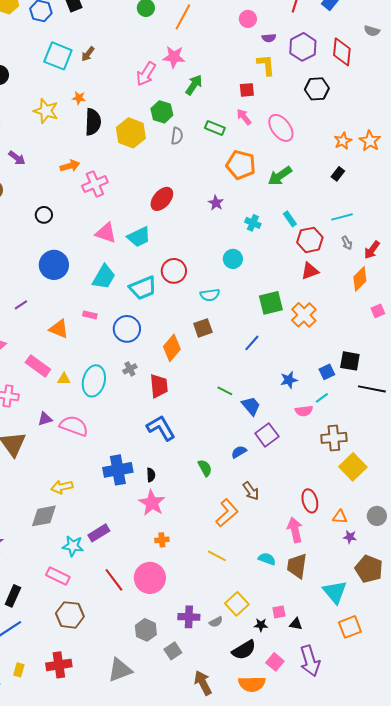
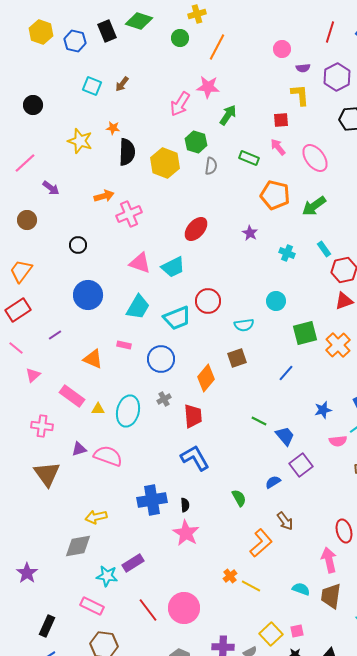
cyan square: (58, 56) -> (92, 86), size x0.7
cyan circle: (233, 259) -> (276, 301), moved
orange cross: (162, 540) -> (230, 576), moved, turned -32
pink square: (279, 612) -> (297, 631), moved

